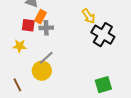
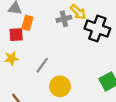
gray cross: (46, 28) -> (64, 19), moved
yellow circle: (42, 71) -> (60, 86), moved

